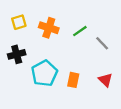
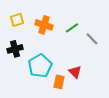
orange rectangle: (73, 80) -> (59, 82), moved
red triangle: (105, 80) -> (75, 72), moved

